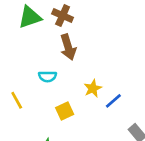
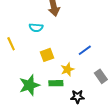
yellow star: (93, 88) -> (67, 69), moved

